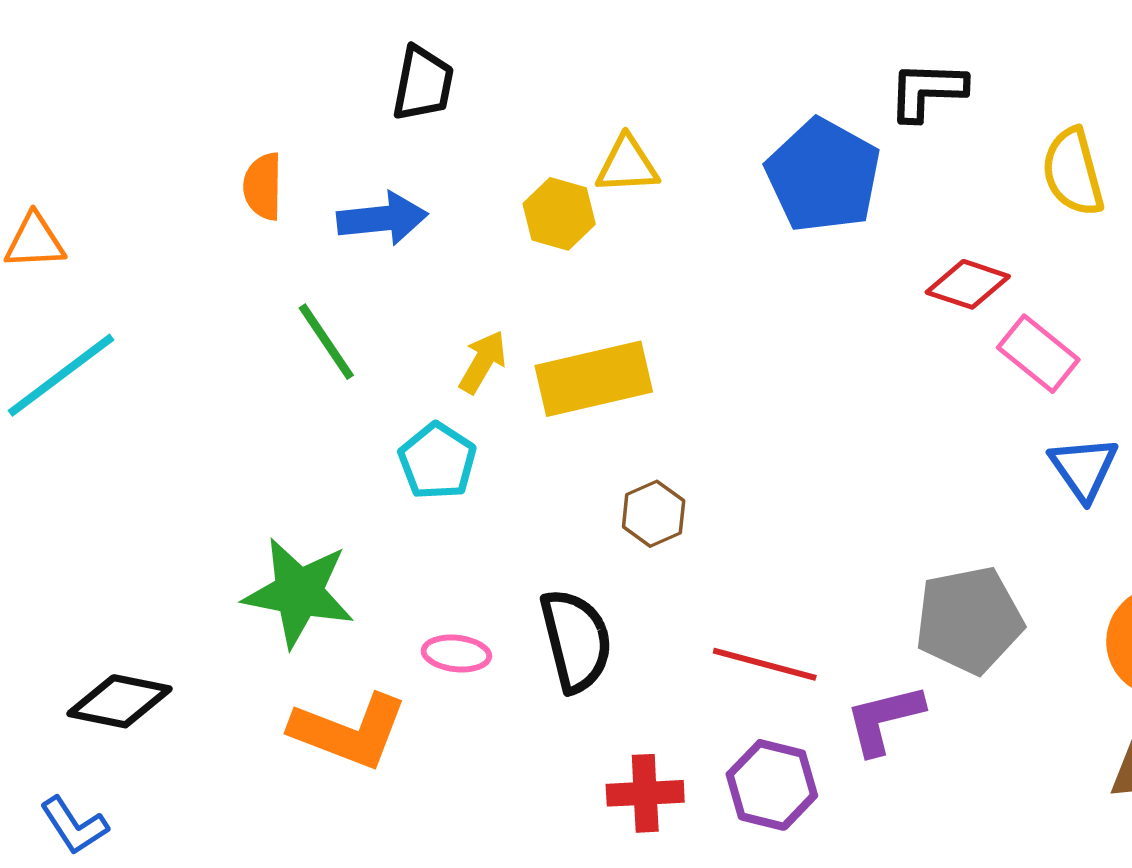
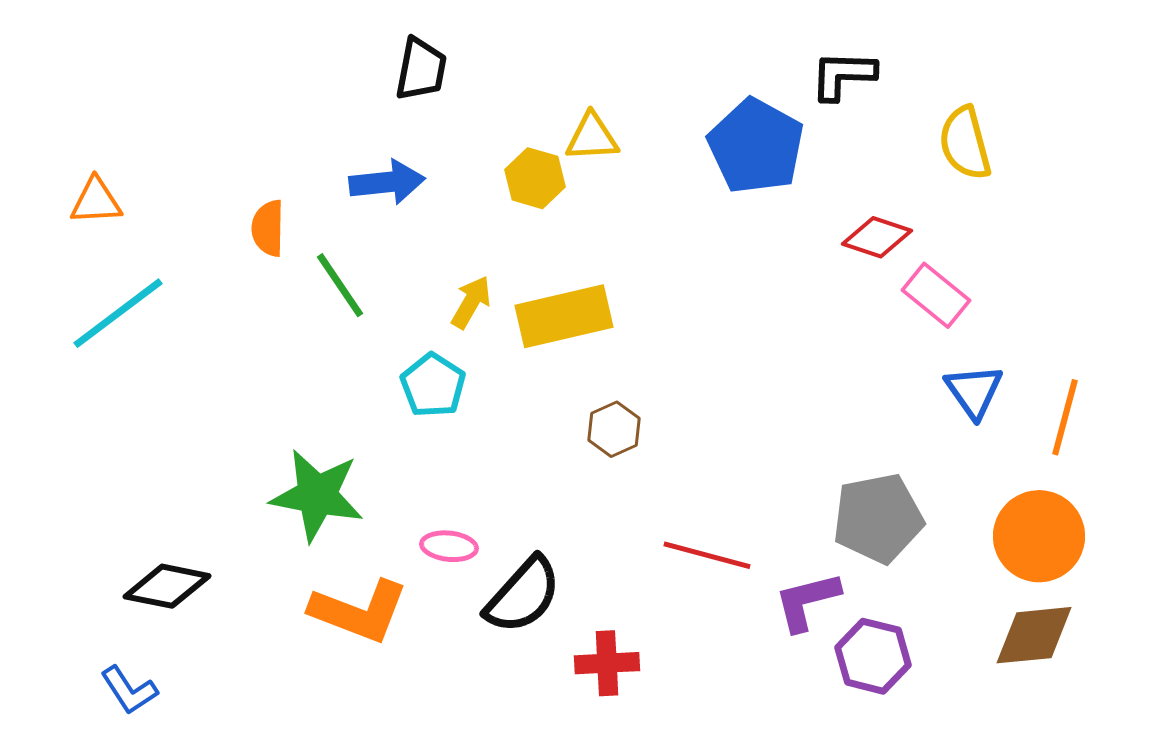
orange semicircle: (263, 186) -> (268, 228), moved
black semicircle: (576, 640) -> (523, 595), moved, turned 56
purple hexagon: (772, 785) -> (873, 656), moved

